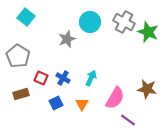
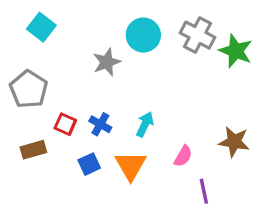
pink semicircle: (115, 98) -> (183, 156), size x0.6
orange triangle: (82, 104) -> (131, 166), size x1.5
purple line: (128, 120) -> (204, 191), turned 42

